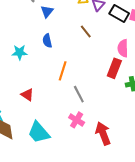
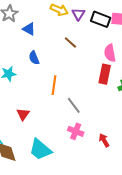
blue triangle: (47, 11) -> (29, 29), turned -32
red triangle: (27, 95) -> (23, 114), turned 40
red arrow: (103, 133) -> (104, 140), size x0.6

